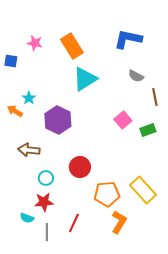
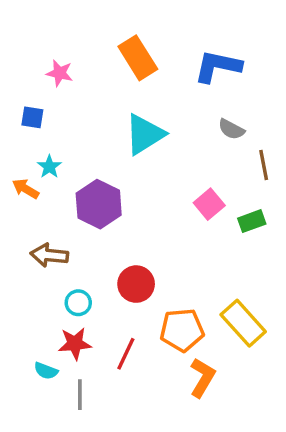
orange rectangle: (72, 46) -> (138, 58), moved
blue square: (11, 61) -> (32, 117), moved
red line: (74, 223) -> (126, 354), moved

